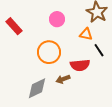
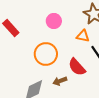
red semicircle: (80, 65) -> (77, 67), turned 54

